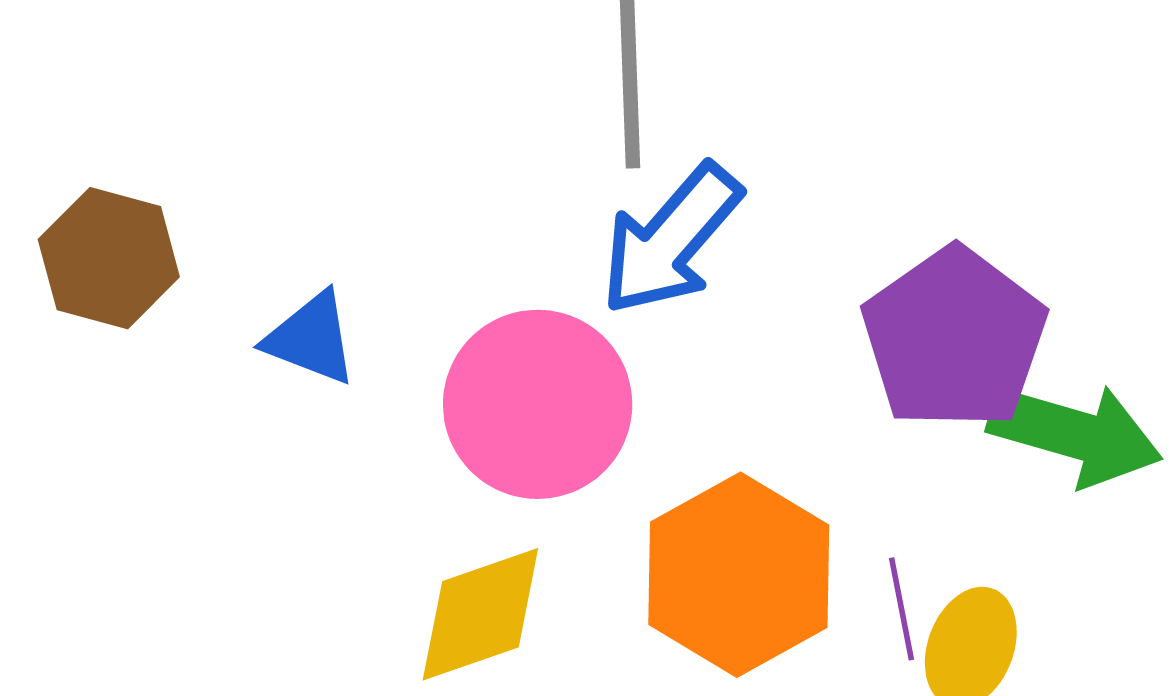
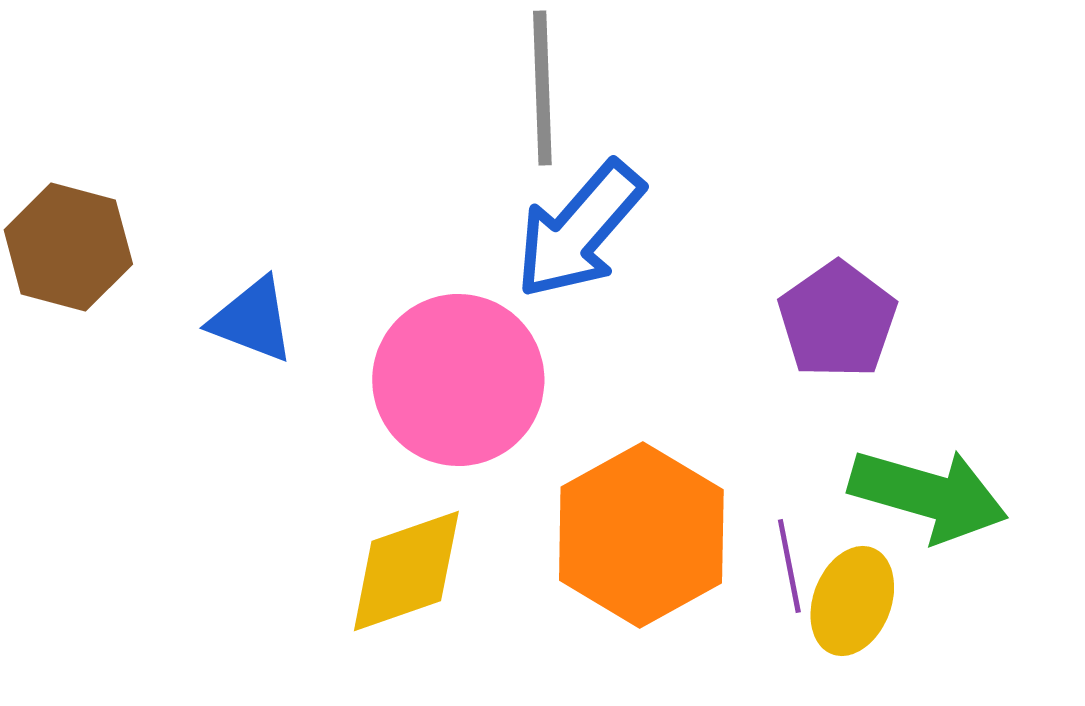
purple pentagon: (954, 338) -> (837, 320), size x0.7
green arrow: (1075, 434) -> (928, 495), moved

